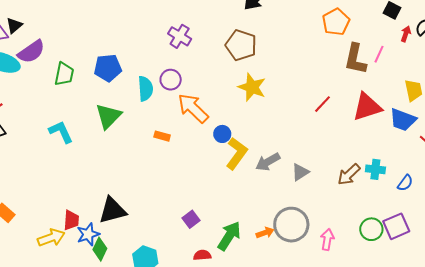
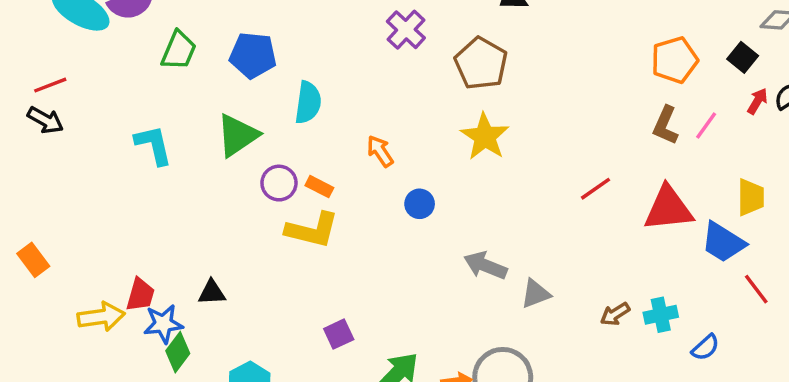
orange pentagon: (336, 22) -> (675, 60), moved
purple cross: (180, 36) -> (406, 30), moved
brown L-shape: (355, 59) -> (665, 125), size x0.7
purple circle: (171, 80) -> (279, 183), moved
orange arrow: (193, 108) -> (380, 151), size x0.6
yellow L-shape: (237, 153) -> (312, 230), moved, turned 56
gray arrow: (268, 162) -> (485, 266), turned 40
cyan cross: (375, 169) -> (661, 315), turned -30
brown arrow: (349, 174) -> (615, 314), size x0.7
black triangle: (112, 210) -> (212, 292), size x0.6

